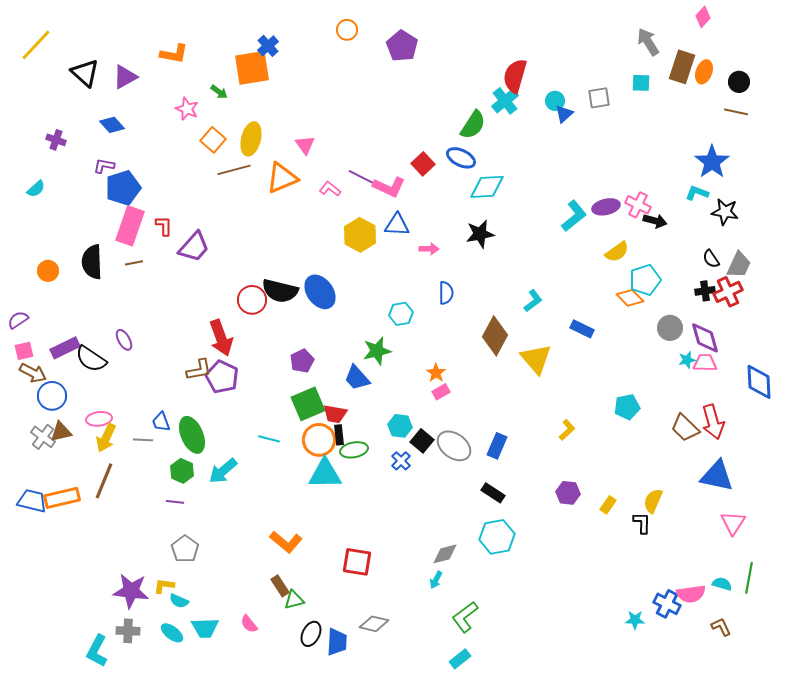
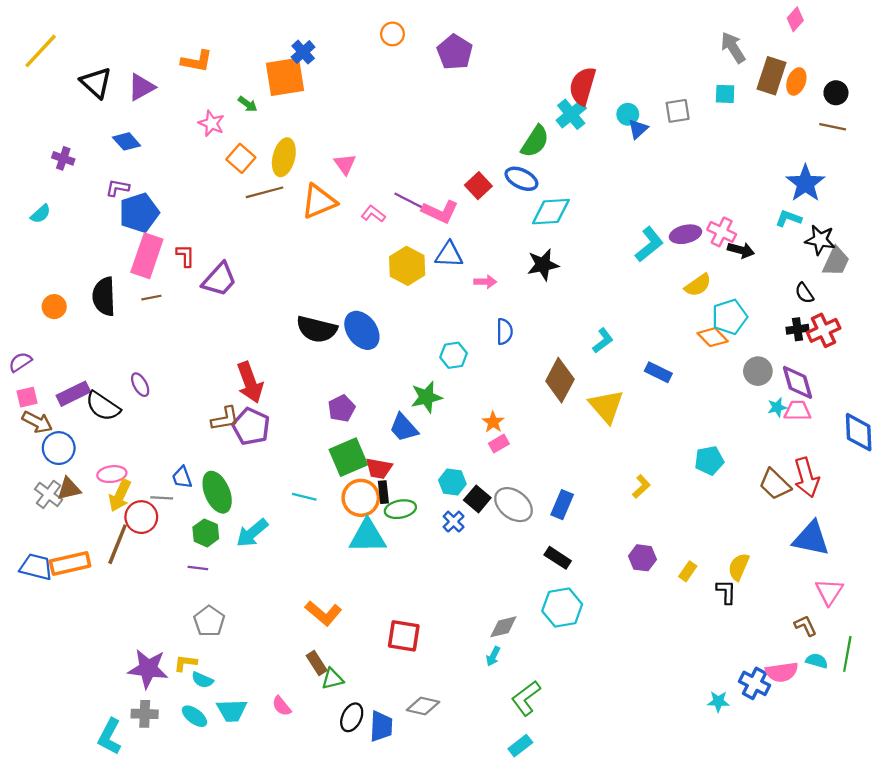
gray trapezoid: (739, 265) -> (836, 261), moved
red circle: (252, 300) -> (141, 517), moved
brown L-shape: (721, 627) -> (805, 626), moved

